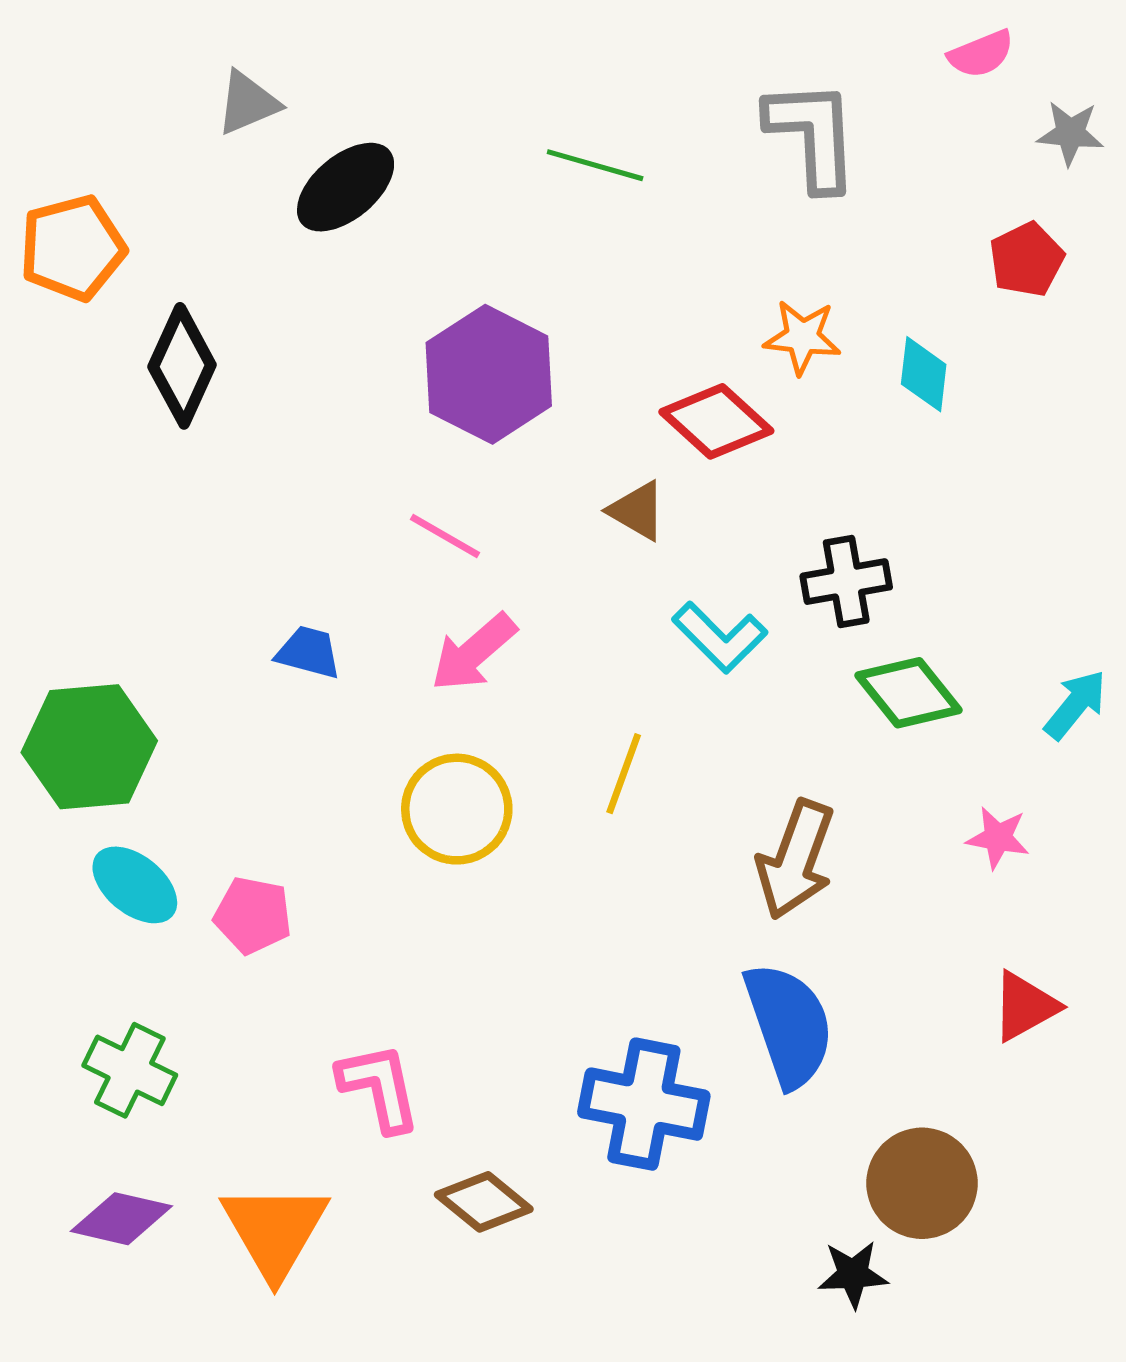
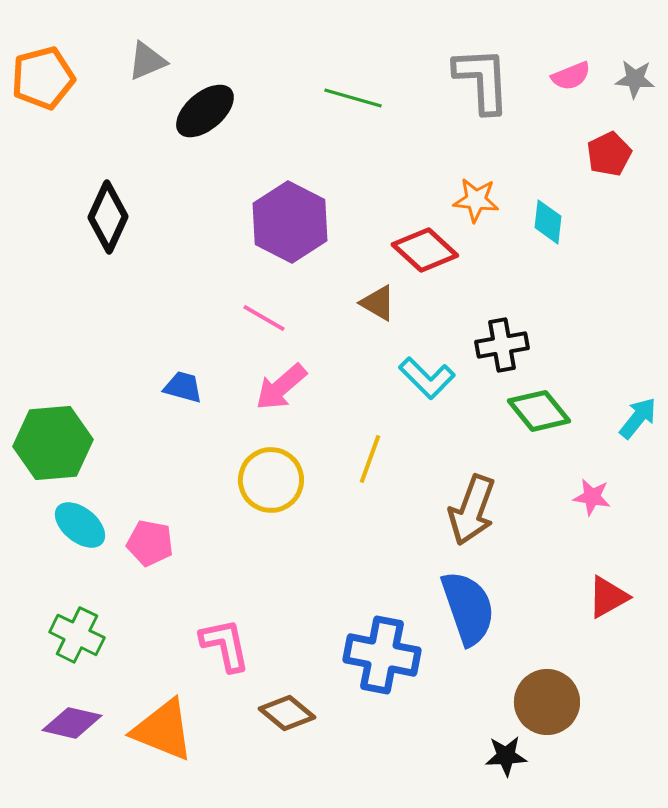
pink semicircle: (981, 54) -> (571, 76), moved
orange pentagon: (72, 248) -> (43, 78), moved
orange triangle: (275, 1230) -> (163, 730), turned -38

